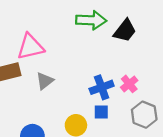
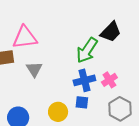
green arrow: (91, 20) -> (87, 50), moved, turned 116
gray triangle: (45, 81) -> (34, 69), turned -30

